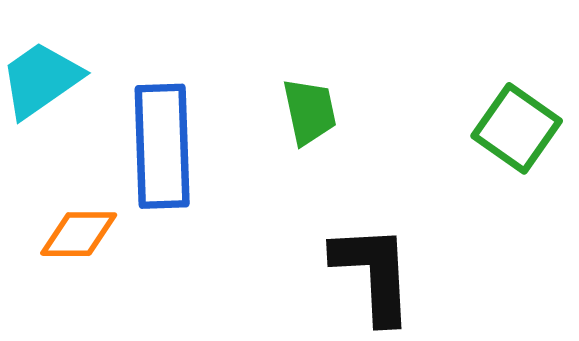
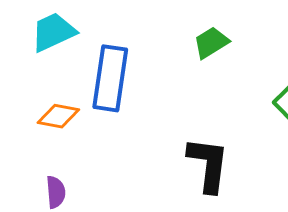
green trapezoid: (310, 111) -> (211, 43), moved, turned -120

